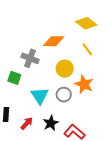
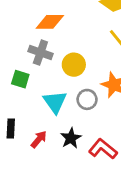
orange diamond: (54, 41) -> (50, 22), moved
yellow circle: (65, 69) -> (74, 65), moved

